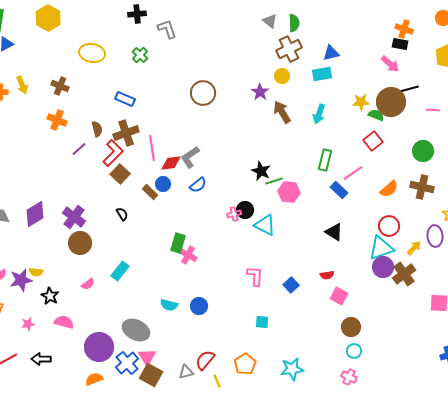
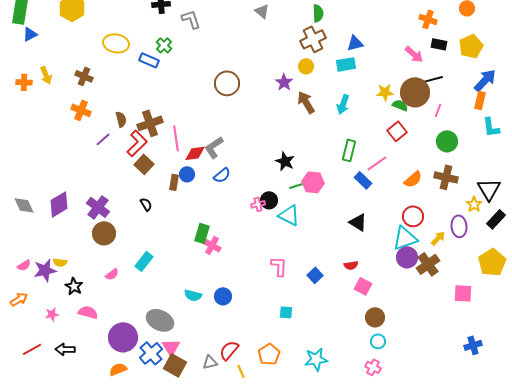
gray triangle: (270, 21) -> (262, 11), moved
black rectangle: (400, 44) -> (439, 44), moved
blue rectangle: (125, 99) -> (149, 60), moved
pink line: (433, 110) -> (438, 110), moved, turned -72
green line: (274, 181) -> (298, 185), moved
brown rectangle: (150, 192) -> (174, 182), turned 56

